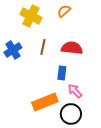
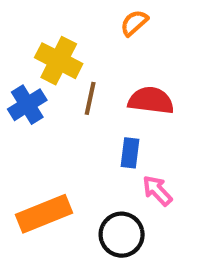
yellow cross: (31, 16) -> (59, 61), moved
orange rectangle: (45, 102) -> (44, 214), moved
black circle: (71, 114) -> (122, 235), moved

